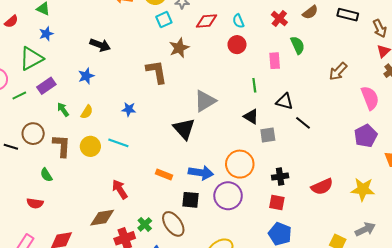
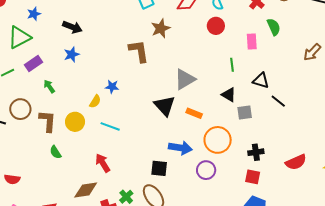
black arrow: (100, 45) -> (72, 27), moved
yellow semicircle: (87, 112) -> (95, 101), moved
cyan line: (118, 143) -> (110, 126), moved
green semicircle: (46, 175) -> (55, 152), moved
orange rectangle: (164, 175) -> (194, 113), moved
purple circle: (228, 196) -> (206, 170), size x0.7
black square: (191, 200) -> (159, 168), moved
red semicircle: (35, 203) -> (12, 179), moved

